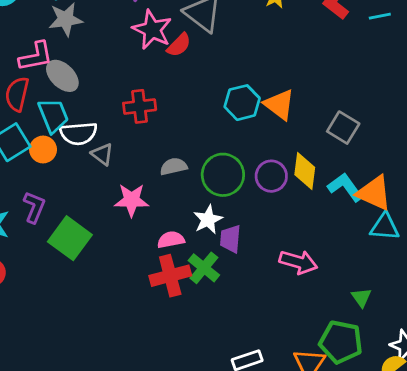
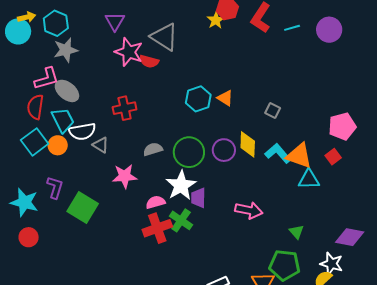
red semicircle: (179, 45) -> (149, 61), turned 66
orange triangle: (279, 105) -> (225, 98), size x0.7
gray square: (343, 128) -> (273, 110), size x0.7
white star: (208, 220) -> (181, 185), size x1.4

